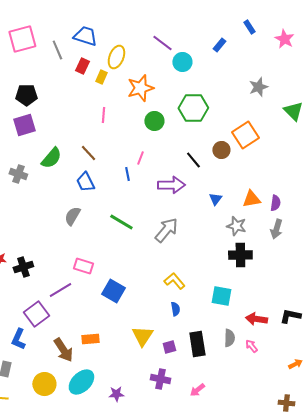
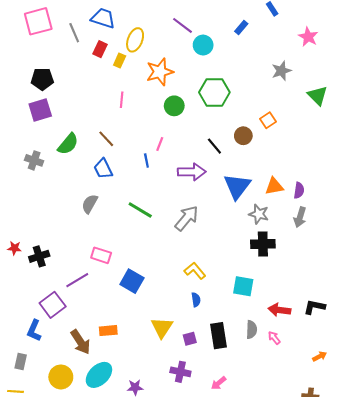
pink star: (284, 39) -> (308, 37), moved
orange square: (245, 135) -> (268, 120), size x0.6
blue triangle: (215, 199) -> (237, 186), size x2.0

